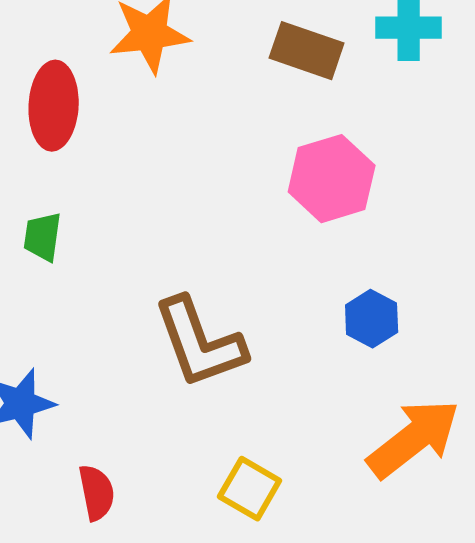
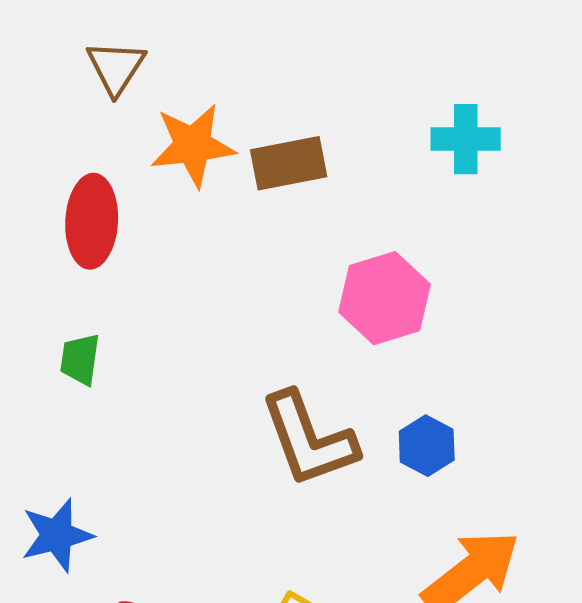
brown rectangle: (307, 51) -> (289, 163), moved, turned -30
brown L-shape: (200, 343) -> (309, 439), moved

